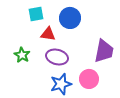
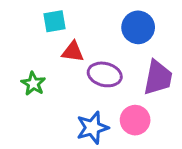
blue circle: (70, 18) -> (138, 27), moved
purple ellipse: (57, 57) -> (105, 74), moved

